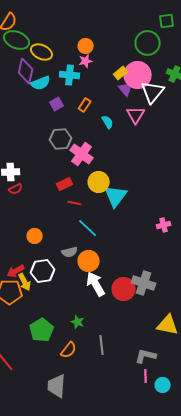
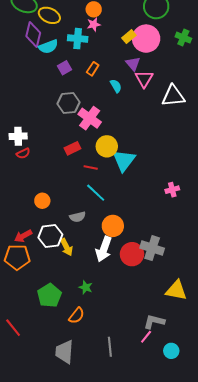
purple triangle: (126, 89) -> (133, 64), moved
white triangle: (153, 92) -> (173, 96), moved, turned 45
red line: (75, 203) -> (91, 167), moved
orange circle: (89, 261) -> (113, 226), moved
yellow arrow: (25, 282) -> (66, 247), moved
white arrow: (96, 284) -> (104, 249), turned -130
gray line: (102, 345) -> (110, 347), moved
pink line: (146, 376) -> (146, 337), moved, turned 40

